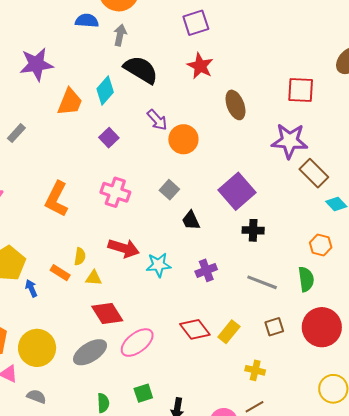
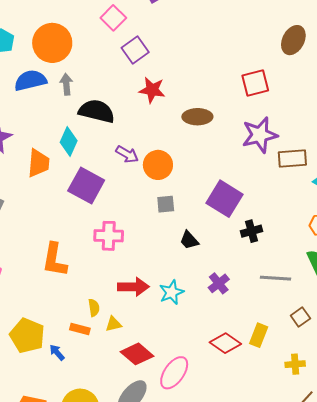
blue semicircle: (87, 21) -> (30, 80), size x1.4
brown ellipse: (235, 105) -> (197, 117), turned -52
purple square: (109, 138) -> (86, 185), size x1.8
brown rectangle: (314, 173) -> (292, 158), turned -32
gray square: (169, 190) -> (166, 204), moved, turned -30

